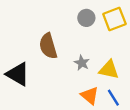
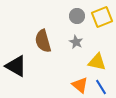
gray star: (82, 63) -> (76, 42), moved

